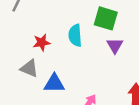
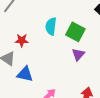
cyan semicircle: (75, 35) -> (51, 26), moved

